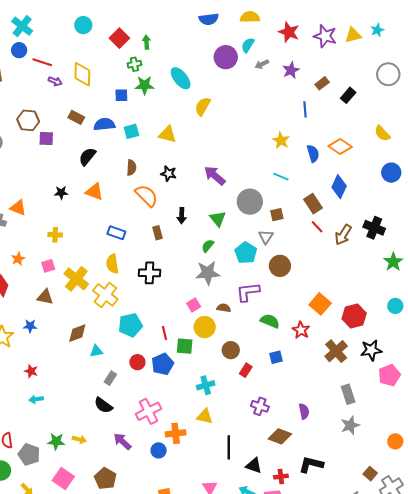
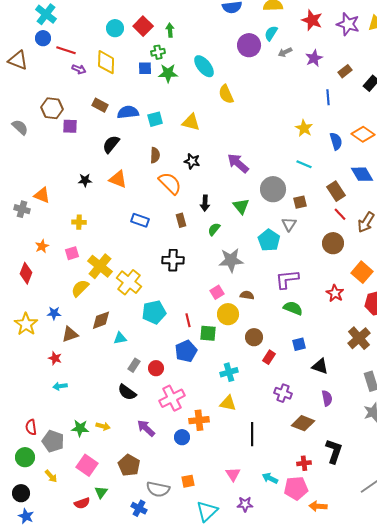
cyan circle: (83, 25) -> (115, 28), moved
blue square: (121, 95) -> (145, 68), moved
yellow semicircle: (203, 106) -> (226, 94), turned -54
blue diamond: (339, 187) -> (362, 174), turned -55
green semicircle: (208, 246) -> (214, 229), moved
yellow semicircle: (112, 264) -> (80, 288), moved, turned 54
brown circle: (280, 266) -> (333, 243), moved
purple L-shape: (248, 292) -> (287, 279), moved
brown triangle: (45, 297) -> (70, 334), moved, turned -30
orange square: (320, 304) -> (362, 272), moved
red star: (301, 330) -> (335, 293), moved
red circle: (137, 362) -> (156, 368), moved
black L-shape: (311, 464) -> (334, 451), turned 95
black triangle: (254, 465) -> (320, 366), moved

